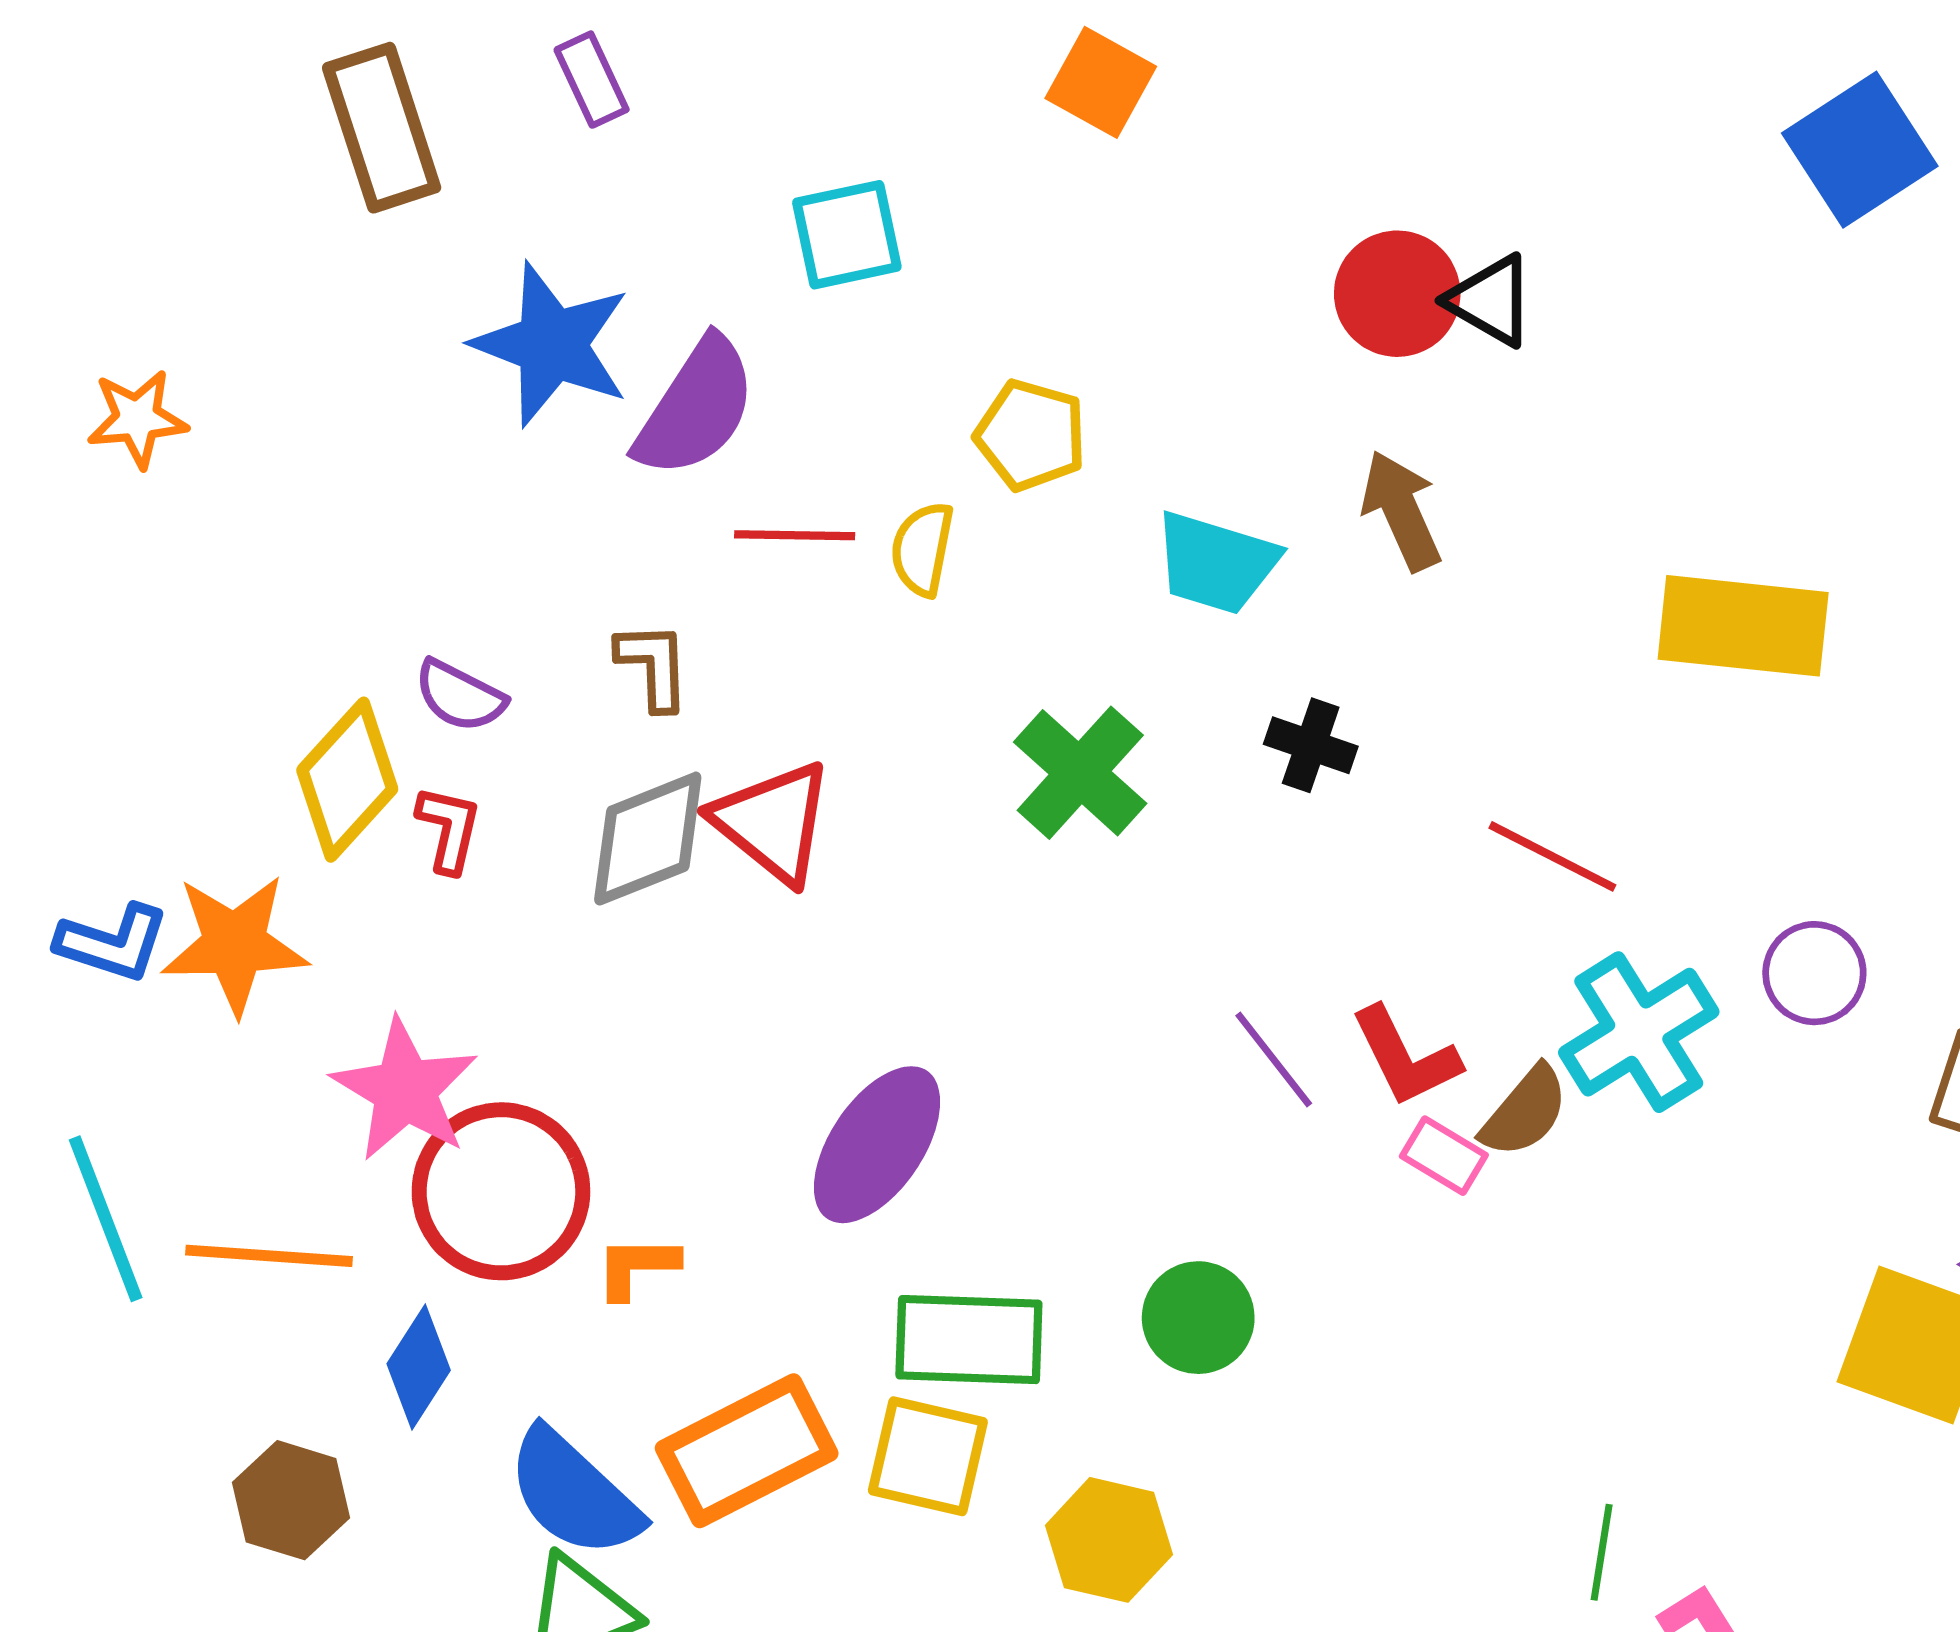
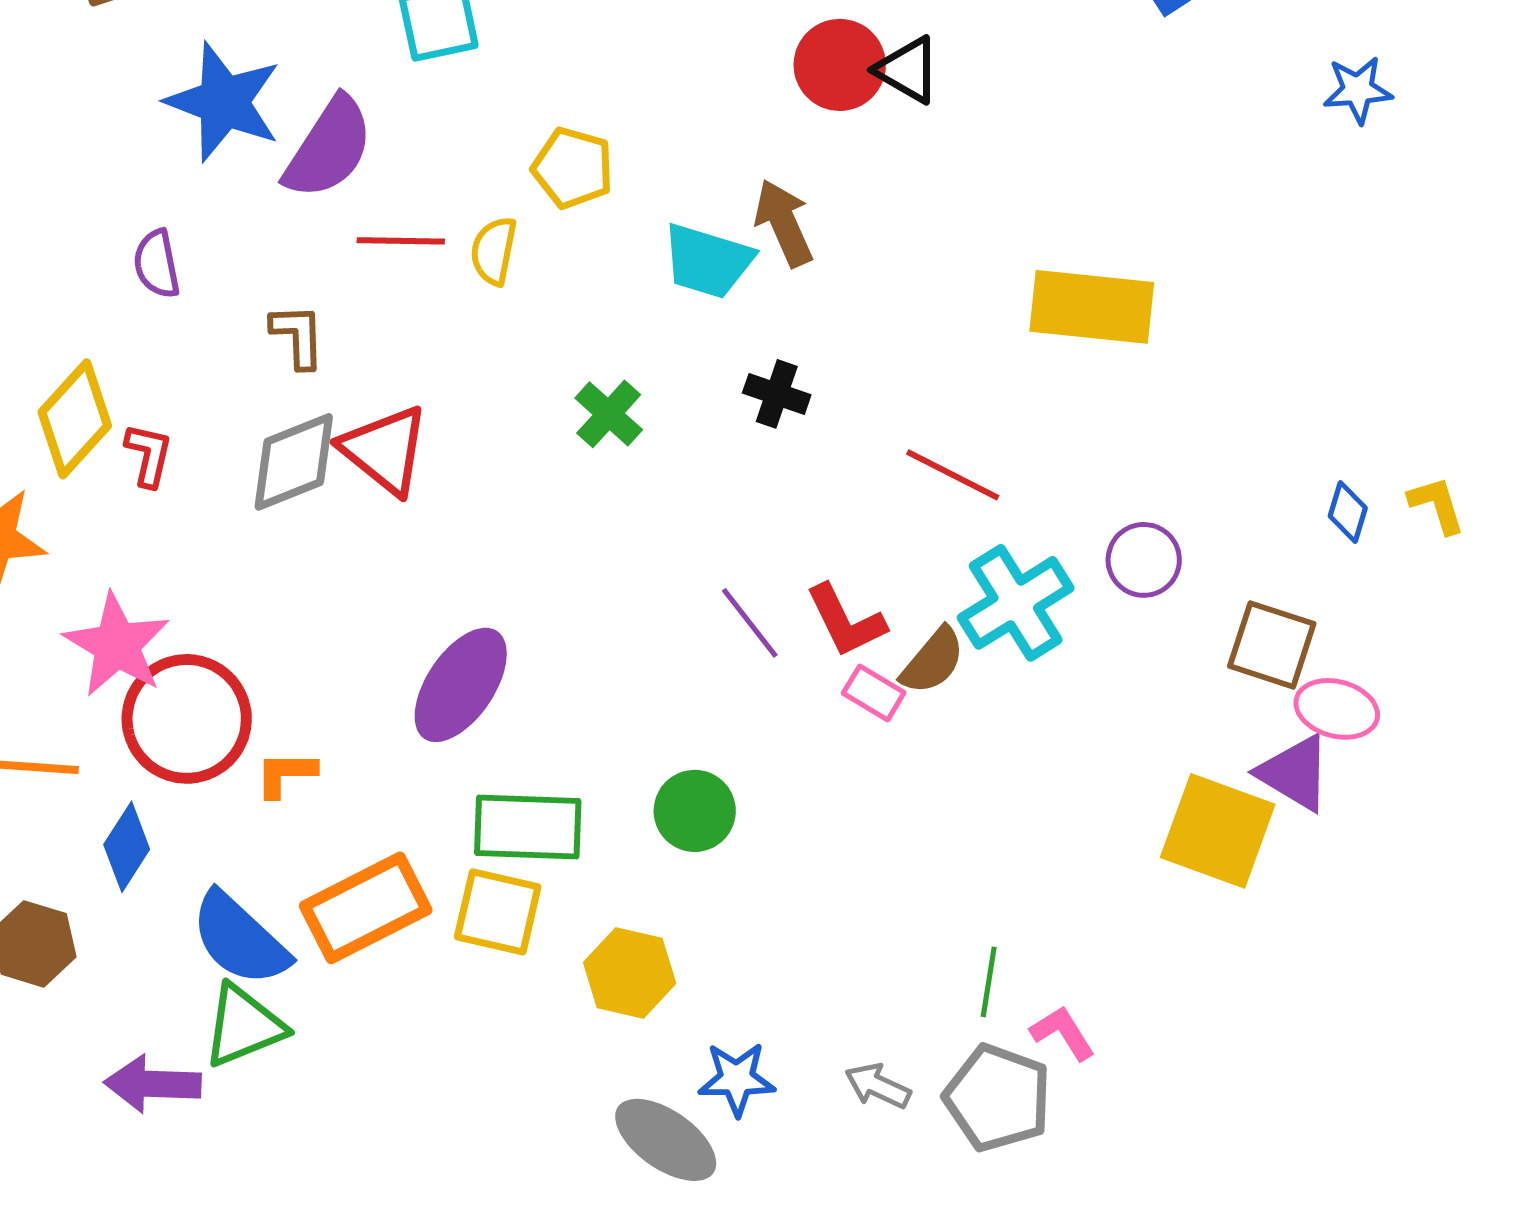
brown arrow: (1401, 511) -> (784, 223), moved
purple semicircle: (460, 696) -> (157, 264), moved, turned 52
green cross: (1080, 773) -> (609, 414), size x0.7

